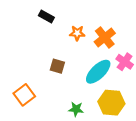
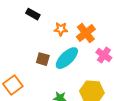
cyan ellipse: (98, 72) -> (67, 58), moved

